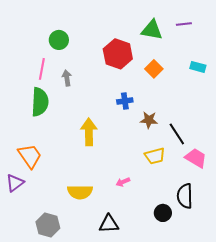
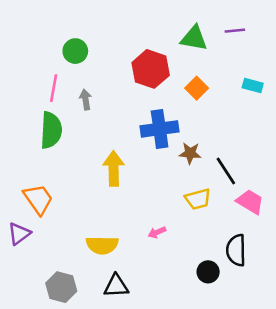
blue cross: (125, 101) -> (160, 129), size x1.8
black triangle: (109, 224) -> (116, 286), moved

